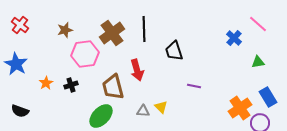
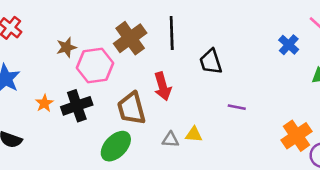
brown star: (65, 30) -> (66, 47), moved
black cross: (71, 85) -> (77, 106), size x1.6
yellow triangle: (161, 107) -> (194, 134), turned -40

